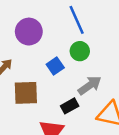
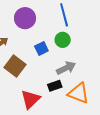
brown square: (26, 93) -> (15, 66), turned 30
black rectangle: (70, 106) -> (55, 86), moved

